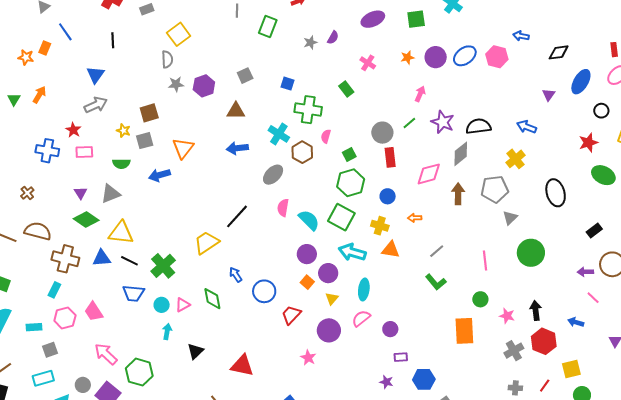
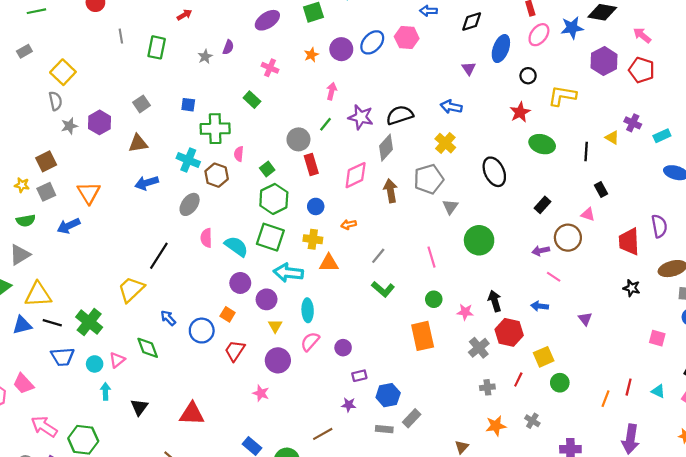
orange square: (307, 282) -> (228, 314), moved

